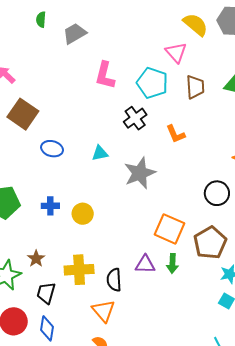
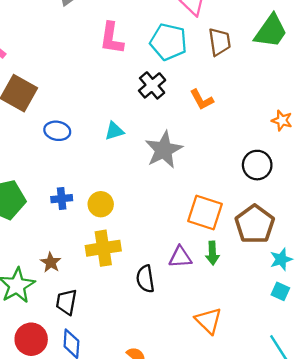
yellow cross: (79, 270) -> (103, 248), moved
orange triangle: (103, 311) -> (208, 321), moved

